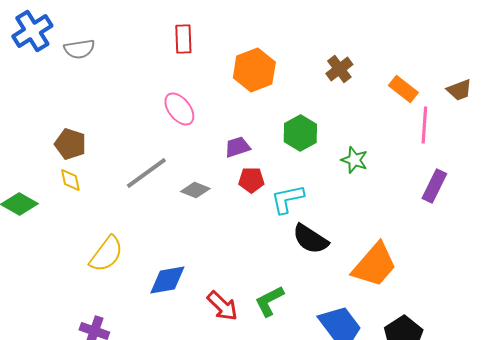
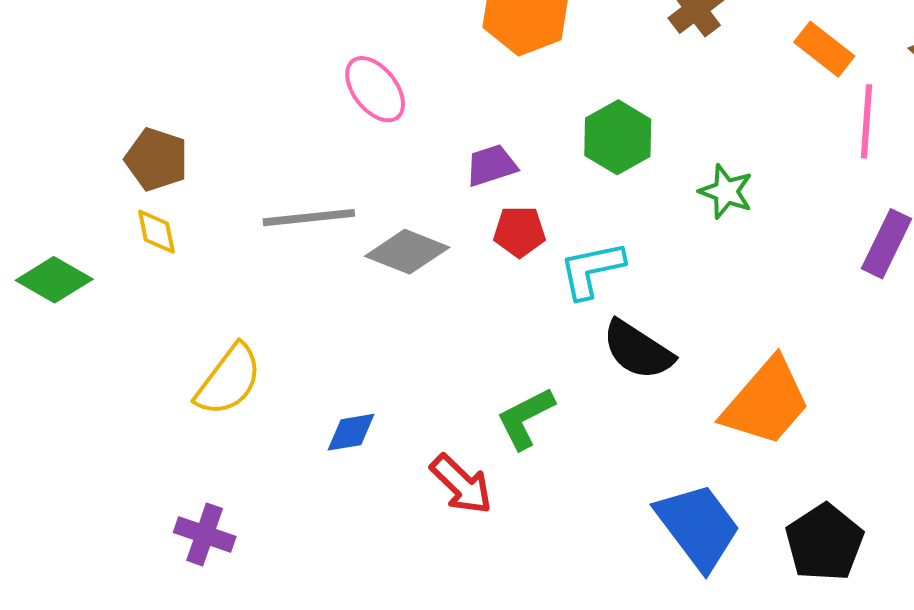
gray line: (146, 173) -> (309, 218), turned 30
gray diamond: (195, 190) -> (407, 252), size x1.4
blue diamond: (167, 280) -> (351, 432), size x0.7
green L-shape: (269, 301) -> (525, 418), moved

